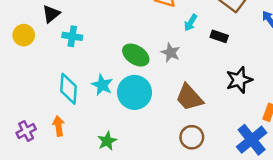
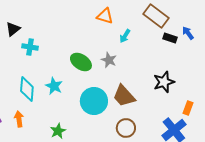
black rectangle: (219, 36) -> (170, 38), moved
cyan circle: (135, 92) -> (94, 101), moved

